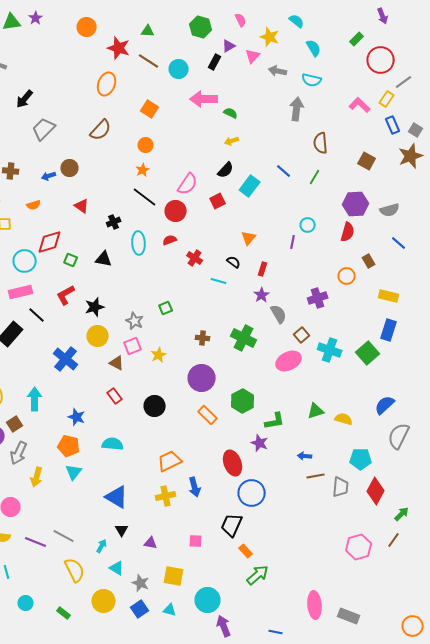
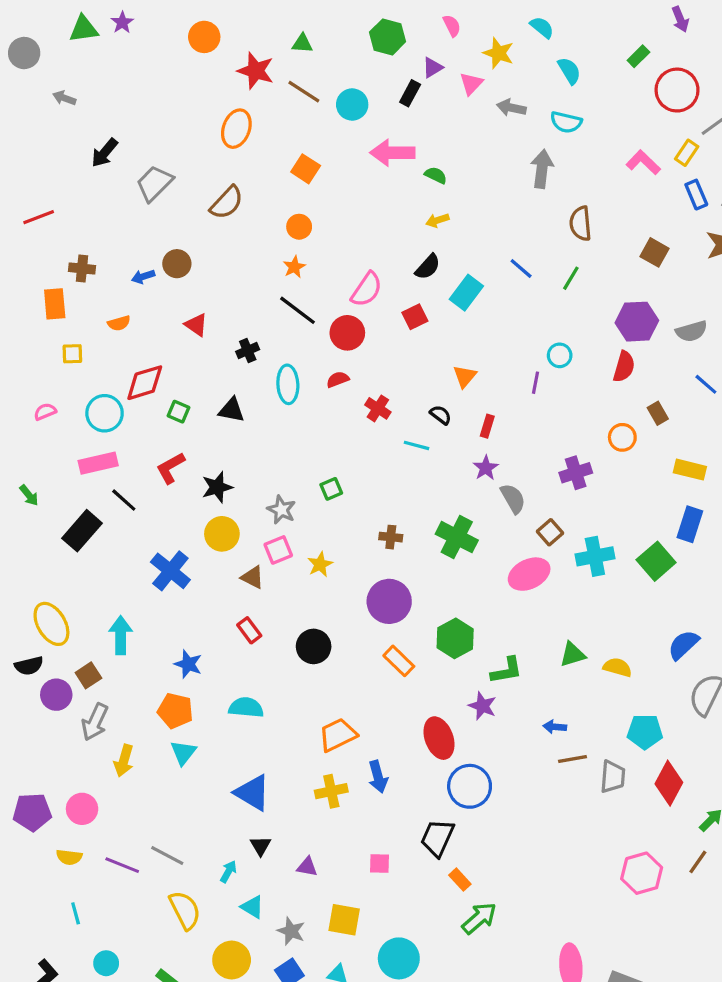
gray trapezoid: (44, 129) -> (154, 183), moved
cyan cross: (330, 350) -> (595, 556), turned -30

